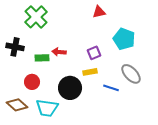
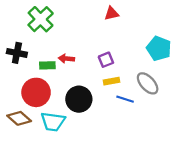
cyan pentagon: (124, 39) -> (159, 48), moved
yellow rectangle: (90, 72) -> (112, 81), moved
red circle: (32, 82) -> (36, 92), size x1.6

